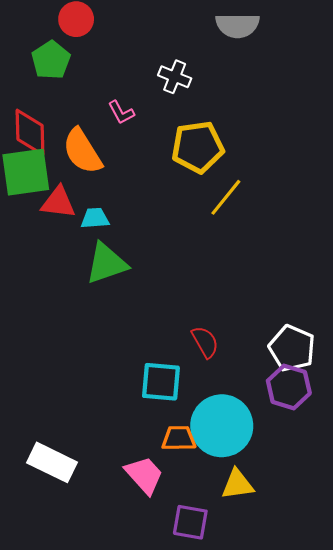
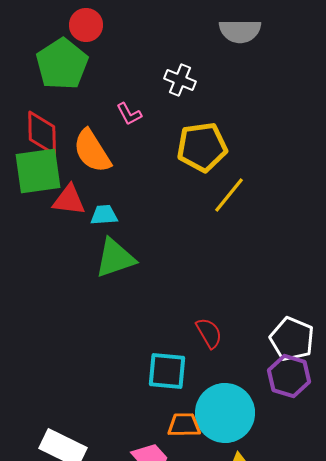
green pentagon: (51, 60) -> (62, 64), size x1.4

